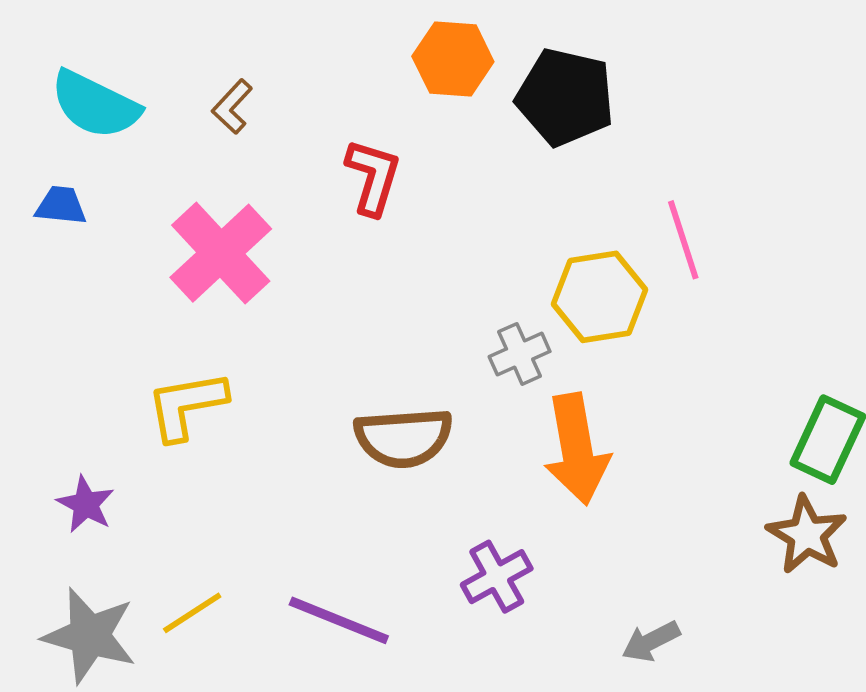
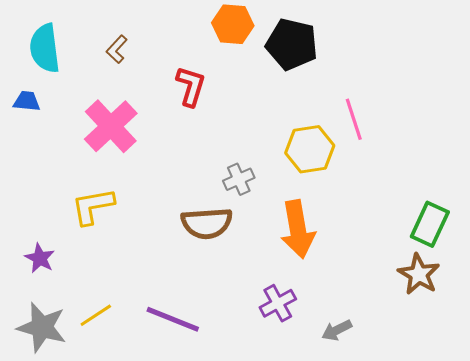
cyan semicircle: (95, 105) -> (45, 48), turned 57
gray cross: (520, 354) -> (239, 179), moved
purple cross: (497, 577) -> (278, 303), moved

